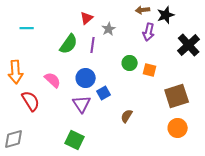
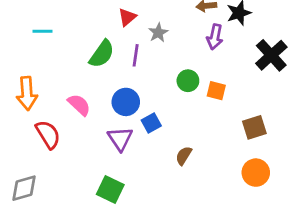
brown square: (177, 96) -> (254, 127), size x0.7

